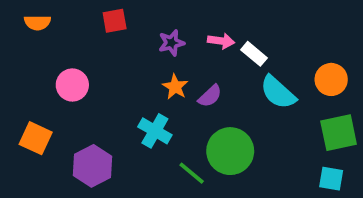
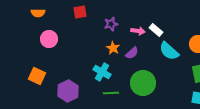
pink arrow: (221, 41) -> (138, 31), moved
pink circle: (72, 85) -> (49, 39), moved
green line: (192, 173) -> (111, 93), moved, turned -42

